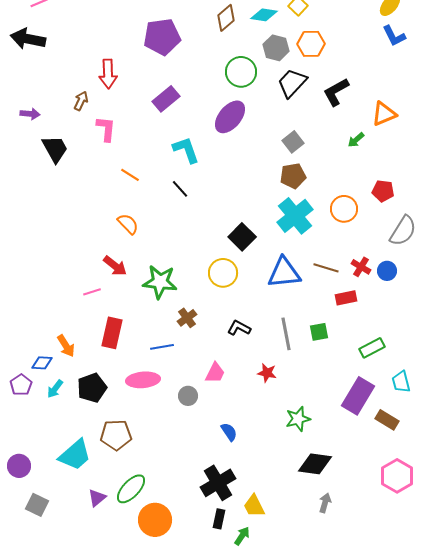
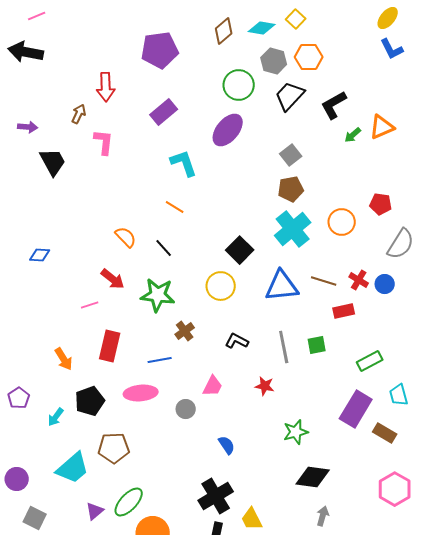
green arrow: (356, 140) -> (353, 135), moved
orange line: (130, 175) -> (175, 207), moved
black line: (180, 189) -> (164, 248), moved
blue diamond: (42, 363) -> (40, 255), moved
cyan arrow: (55, 389) -> (56, 417), moved

